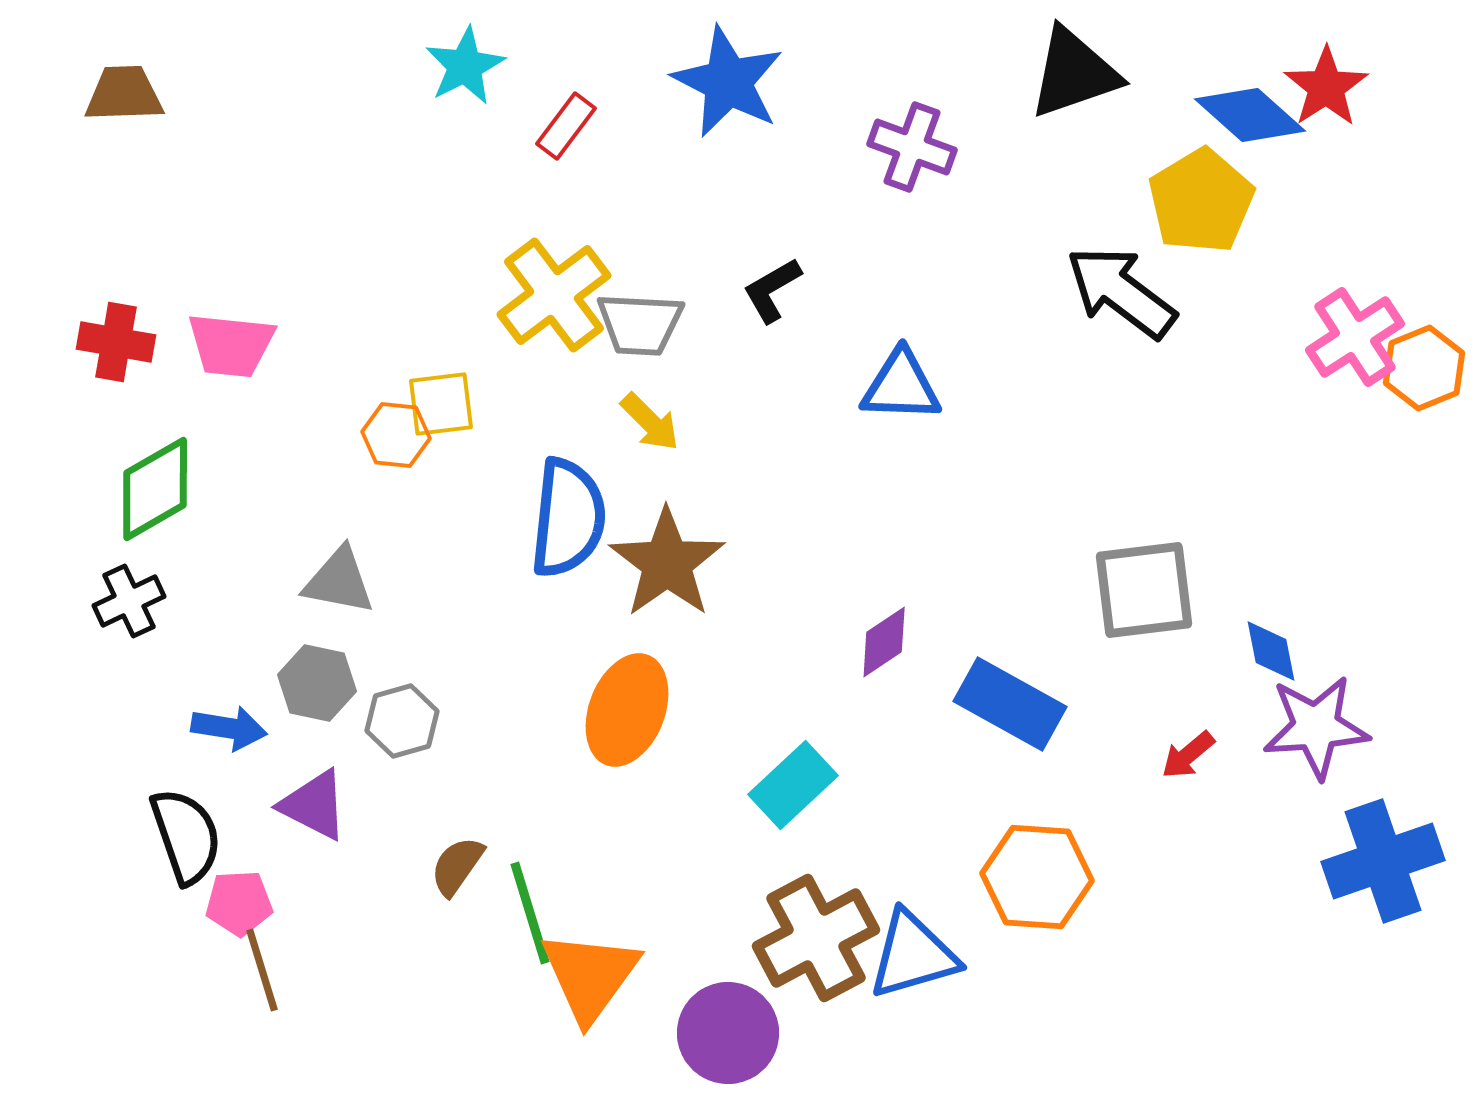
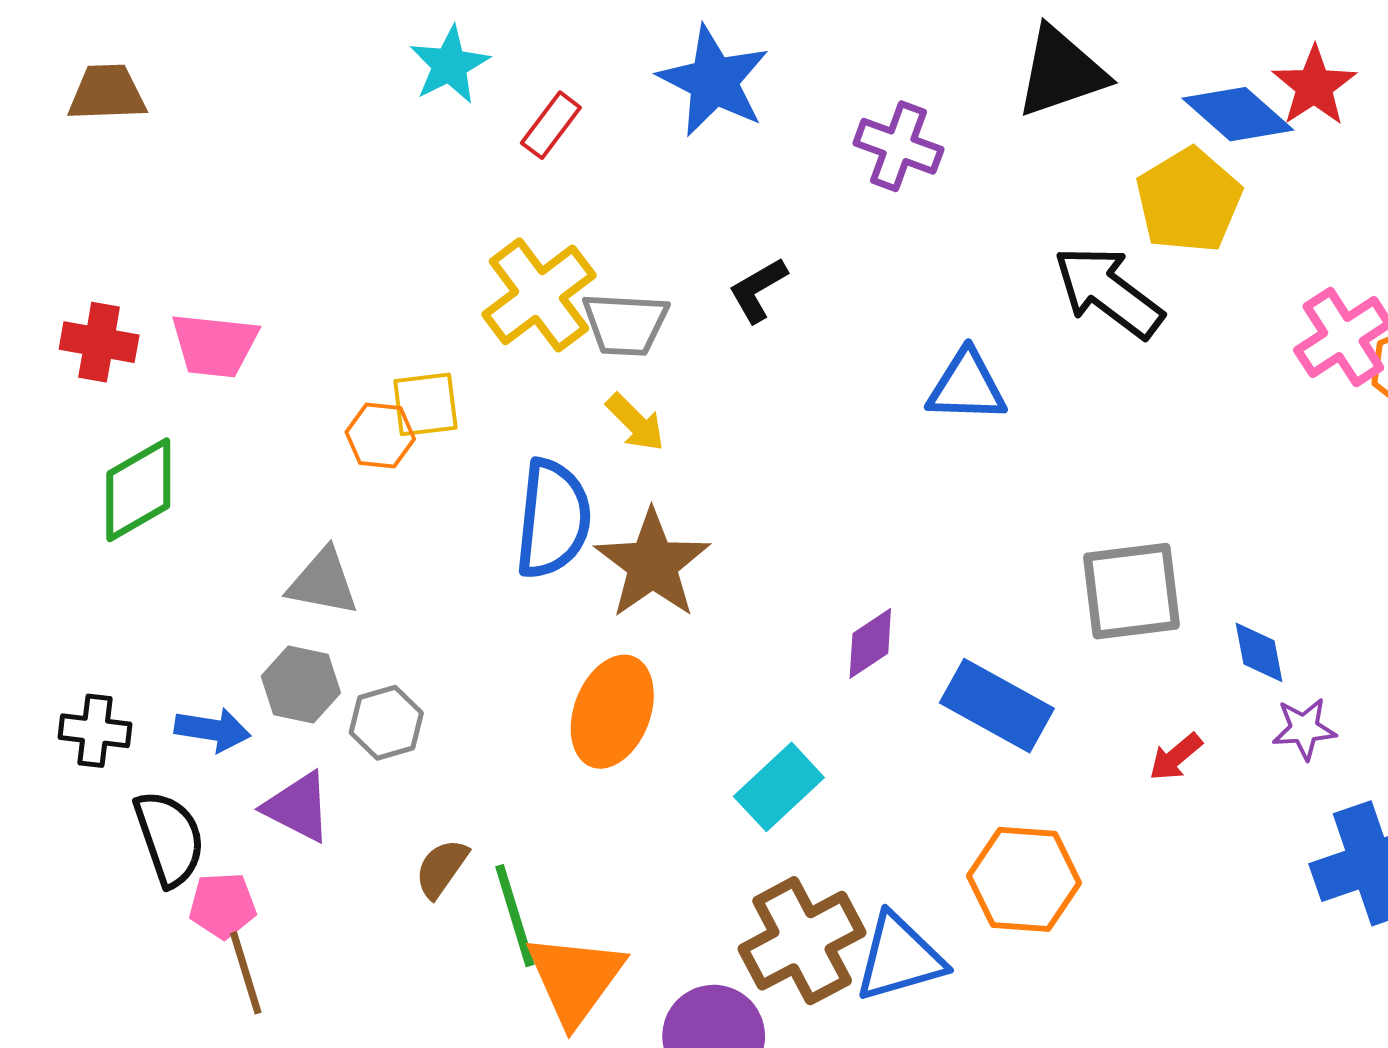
blue triangle: (901, 386) -> (967, 386), moved
black cross: (129, 601) -> (95, 731), moved, turned 32
purple star: (1316, 727) -> (1304, 729), size x0.6

